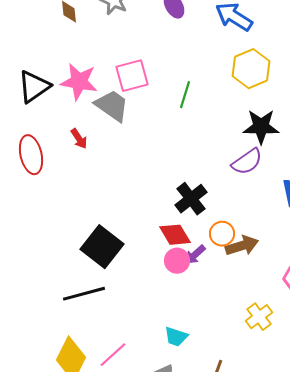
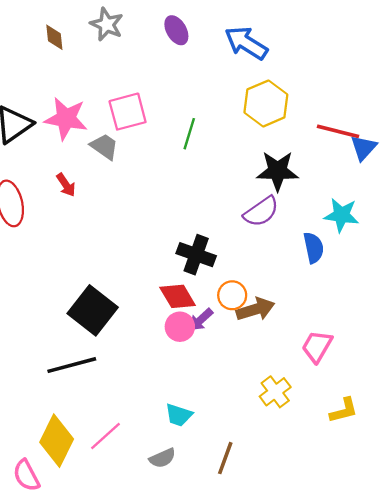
gray trapezoid: (112, 106) -> (104, 146), size x0.7
black cross: (191, 199) -> (196, 255), turned -32

